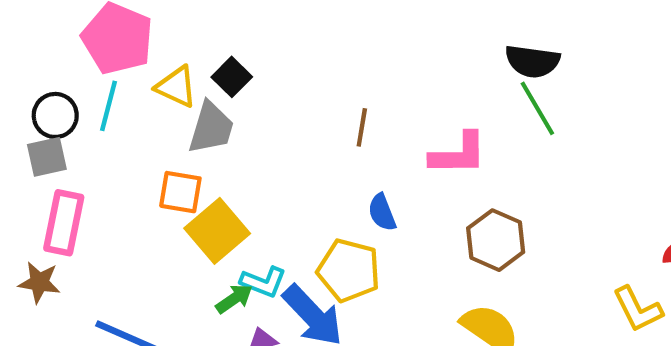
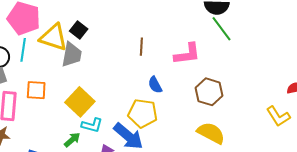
yellow triangle: (176, 87) -> (53, 37), size x1.4
orange square: (180, 192) -> (36, 90), moved
cyan L-shape: (263, 282) -> (92, 125), moved
green arrow: (234, 299) -> (72, 140), moved

